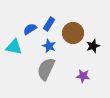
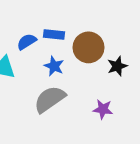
blue rectangle: (49, 24) -> (54, 34), turned 64
gray semicircle: (46, 69) -> (50, 99), turned 30

